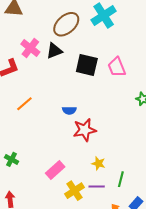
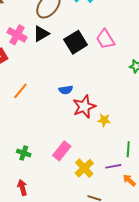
black square: (87, 65) -> (76, 42), turned -35
green cross: (11, 159) -> (24, 153), moved
yellow star: (98, 163) -> (104, 120), moved
purple line: (97, 186) -> (113, 166), moved

